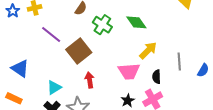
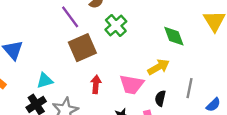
green diamond: (136, 22) -> (174, 36), moved
purple line: (51, 34) -> (70, 17), moved
red arrow: (90, 80) -> (96, 84), moved

